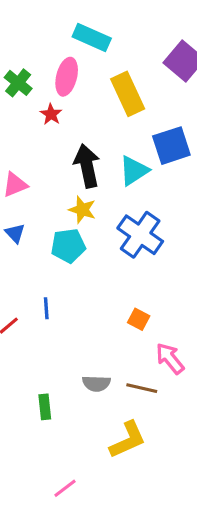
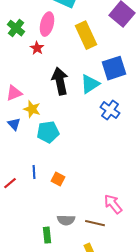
yellow star: (82, 210) -> (32, 109), moved
blue cross: (140, 235) -> (110, 110), moved, size x0.7
orange square: (139, 319) -> (58, 179), moved
green rectangle: (45, 407) -> (47, 235), moved

